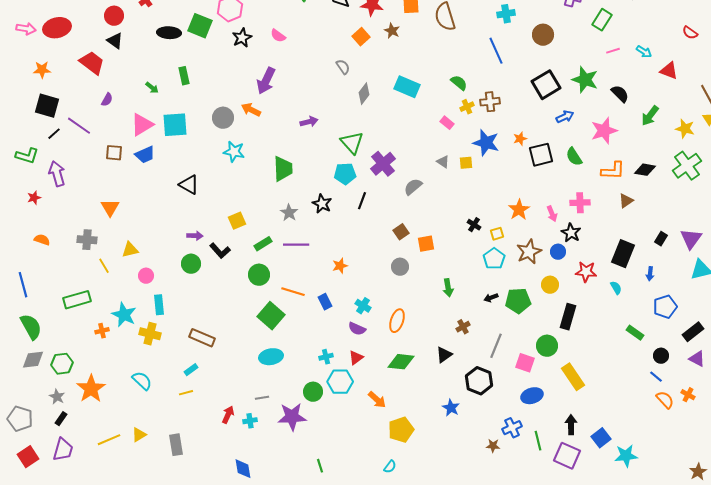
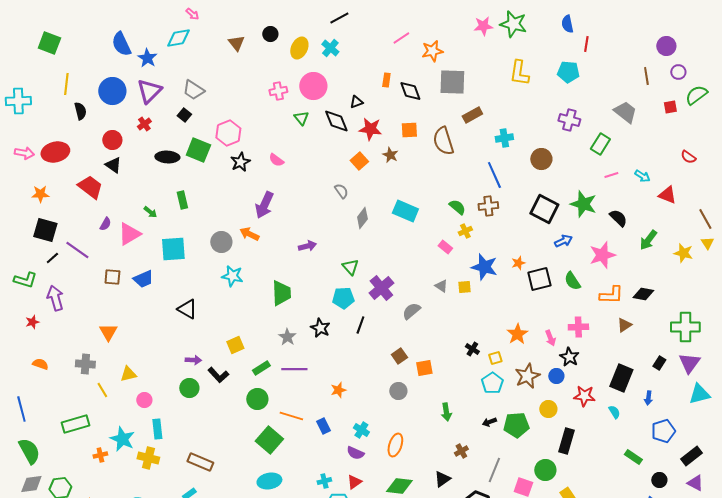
black square: (546, 85) -> (544, 209), turned -32
brown cross: (490, 102) -> (488, 206), moved
pink triangle: (142, 125) -> (129, 234), moved
green triangle: (352, 143) -> (350, 267), size x0.7
green cross: (687, 166) -> (685, 327), moved, turned 36

